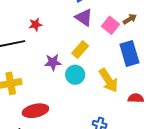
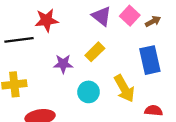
red star: (35, 25) -> (47, 20), size x1.5
pink square: (111, 25) -> (130, 16), moved
cyan circle: (75, 75) -> (88, 92), moved

